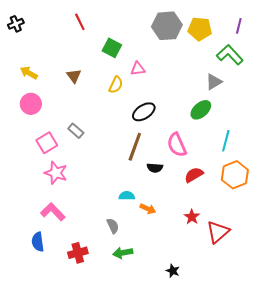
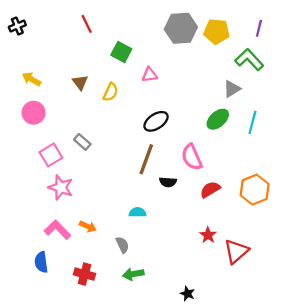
yellow semicircle: (116, 85) -> (111, 92), moved
cyan line: (226, 141) -> (252, 122), moved
orange arrow: (148, 209) -> (88, 226), moved
red cross: (78, 253) -> (85, 274), turned 30

